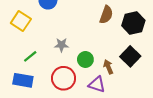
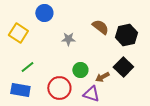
brown semicircle: (106, 15) -> (100, 27), turned -72
gray star: (61, 45) -> (68, 39), moved
brown arrow: (108, 67) -> (102, 77), turned -96

